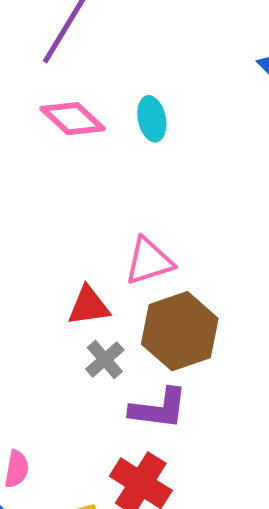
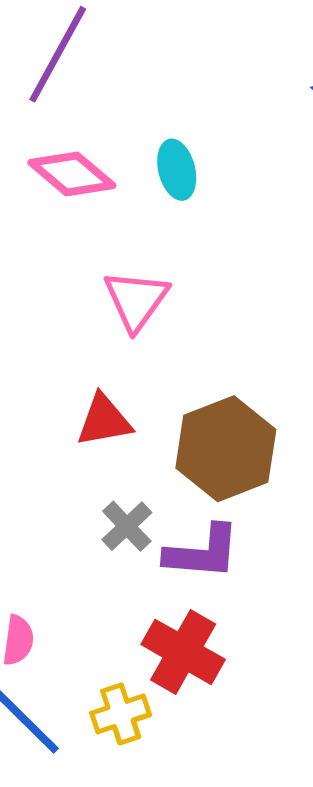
pink triangle: (149, 261) -> (136, 300), moved, turned -34
gray cross: (105, 360) -> (127, 526), moved

